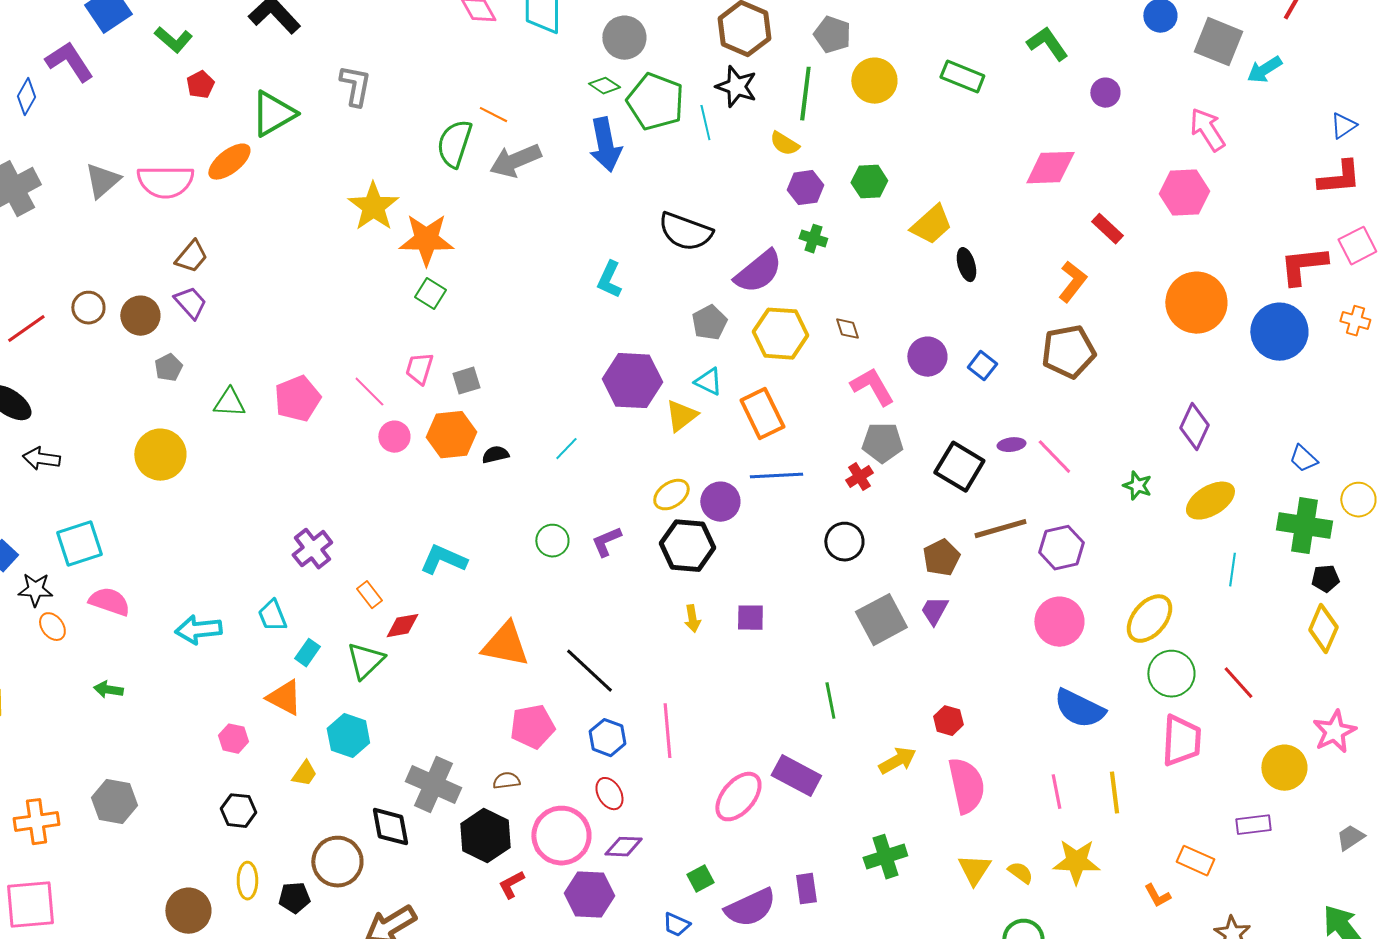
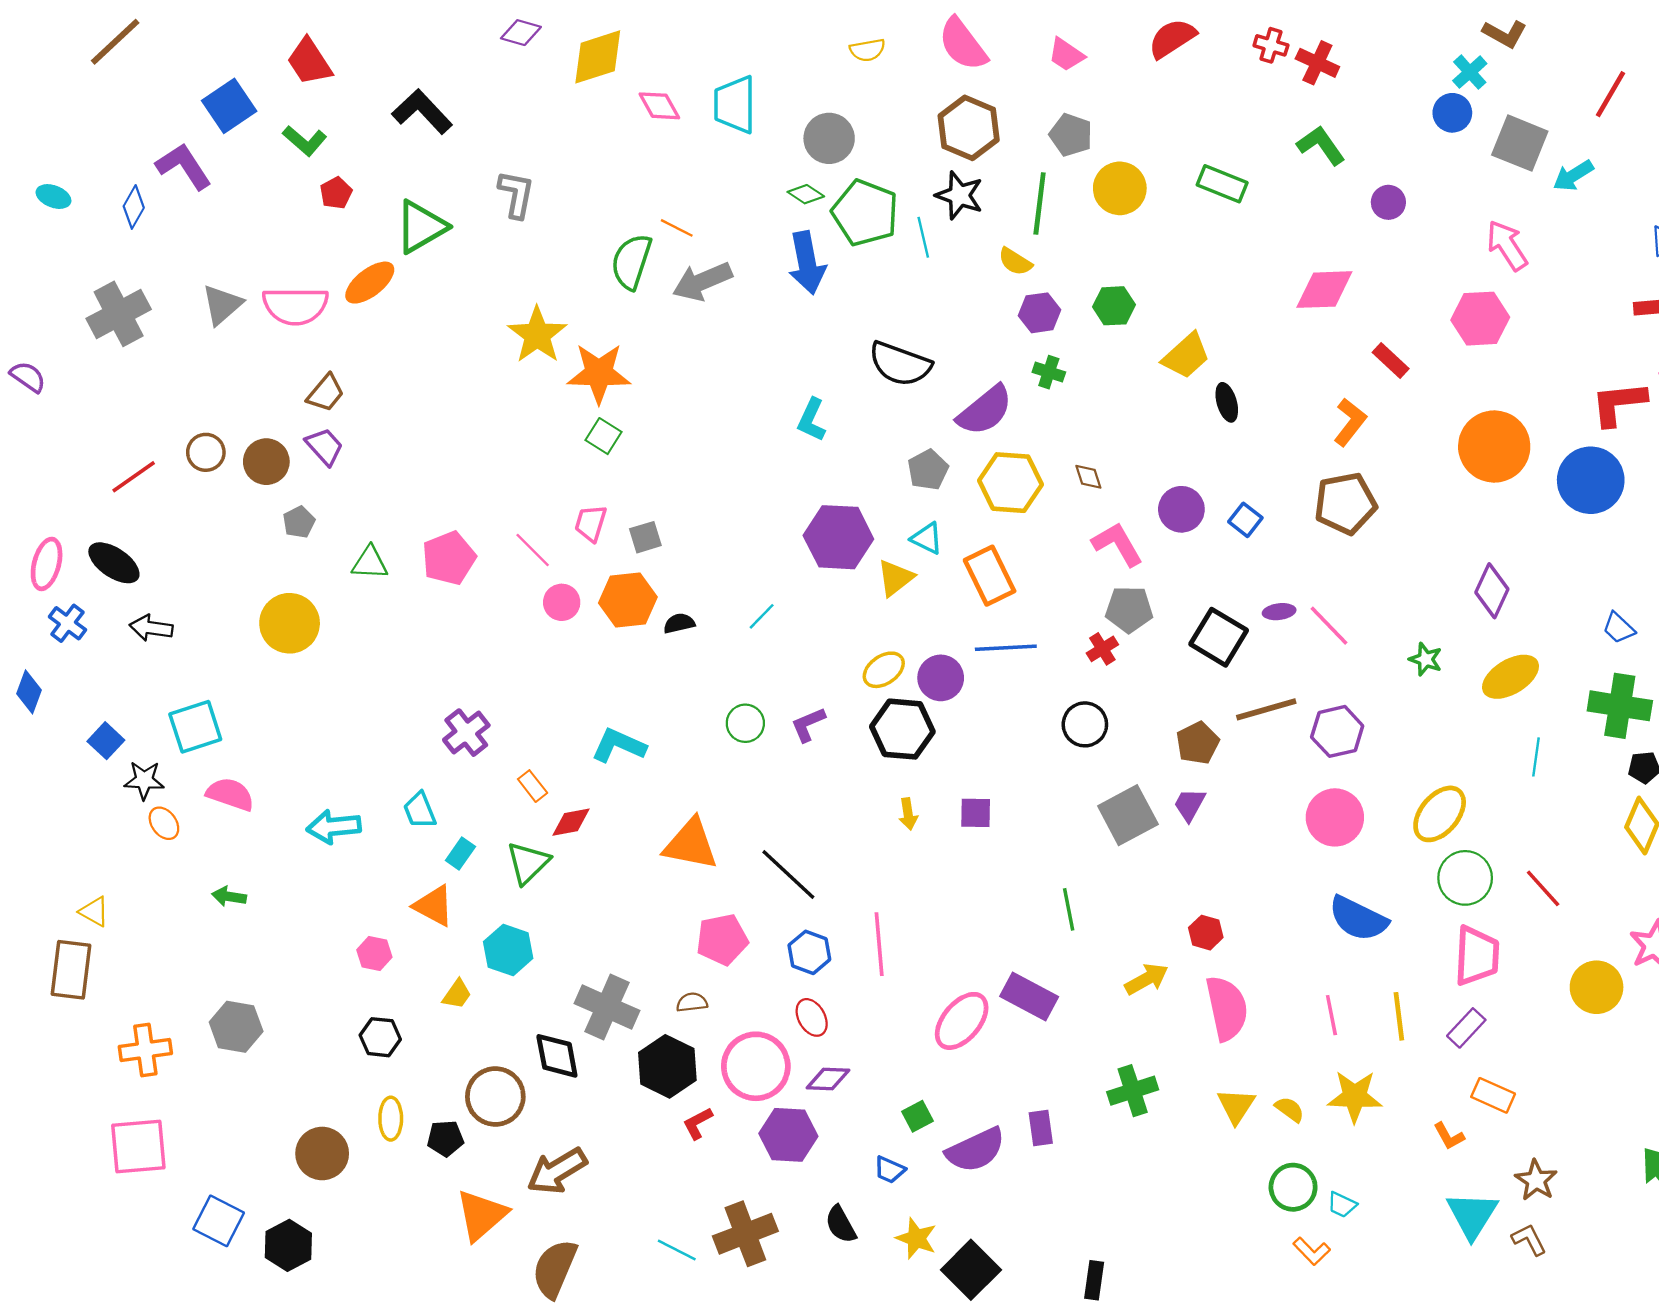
purple rectangle: (1253, 825) -> (1466, 1028), moved, turned -40

